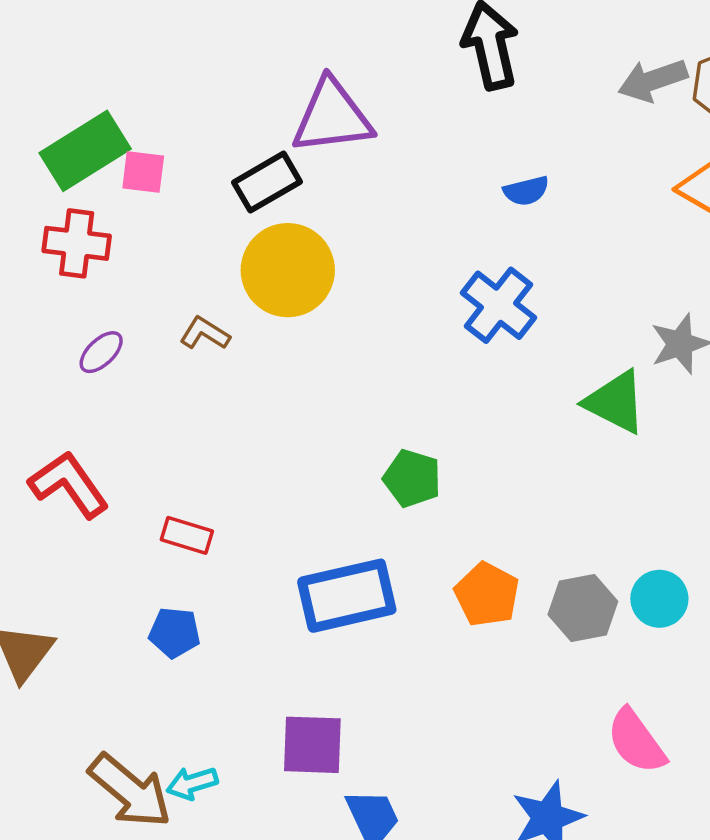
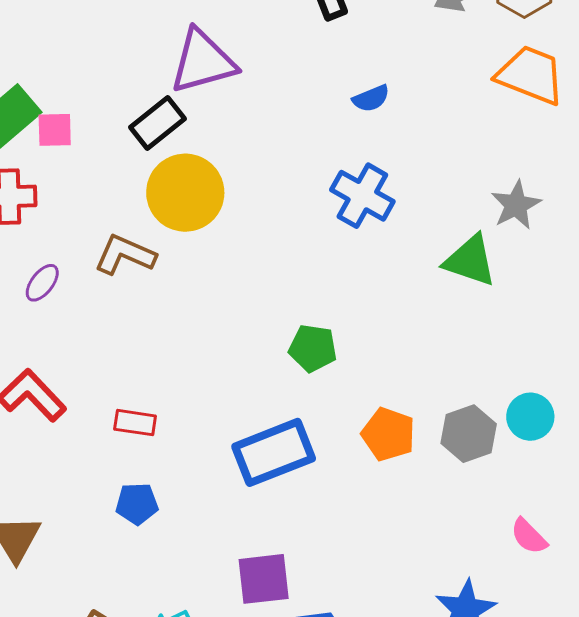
brown L-shape: (205, 333) -> (125, 255), size x1.5
pink semicircle: (636, 741) -> (529, 536), size x0.7

